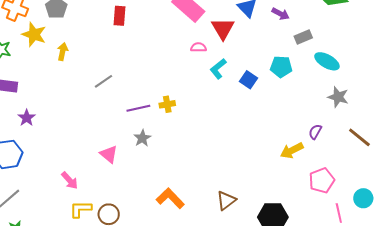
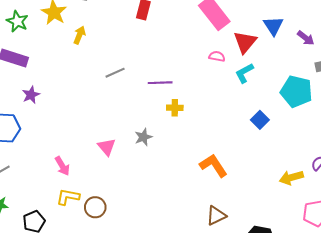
cyan pentagon: (281, 67) -> (296, 91), size x1.4
cyan L-shape: (218, 69) -> (244, 73), moved
blue square: (249, 80) -> (260, 120), moved
purple line: (138, 108) -> (160, 83), moved
orange L-shape: (170, 198) -> (213, 166), moved

